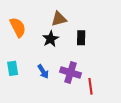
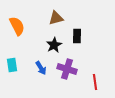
black star: (50, 39) -> (54, 45), moved
red line: (91, 86) -> (95, 82), moved

